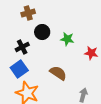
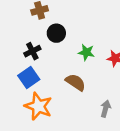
green star: (67, 39) -> (86, 52), moved

